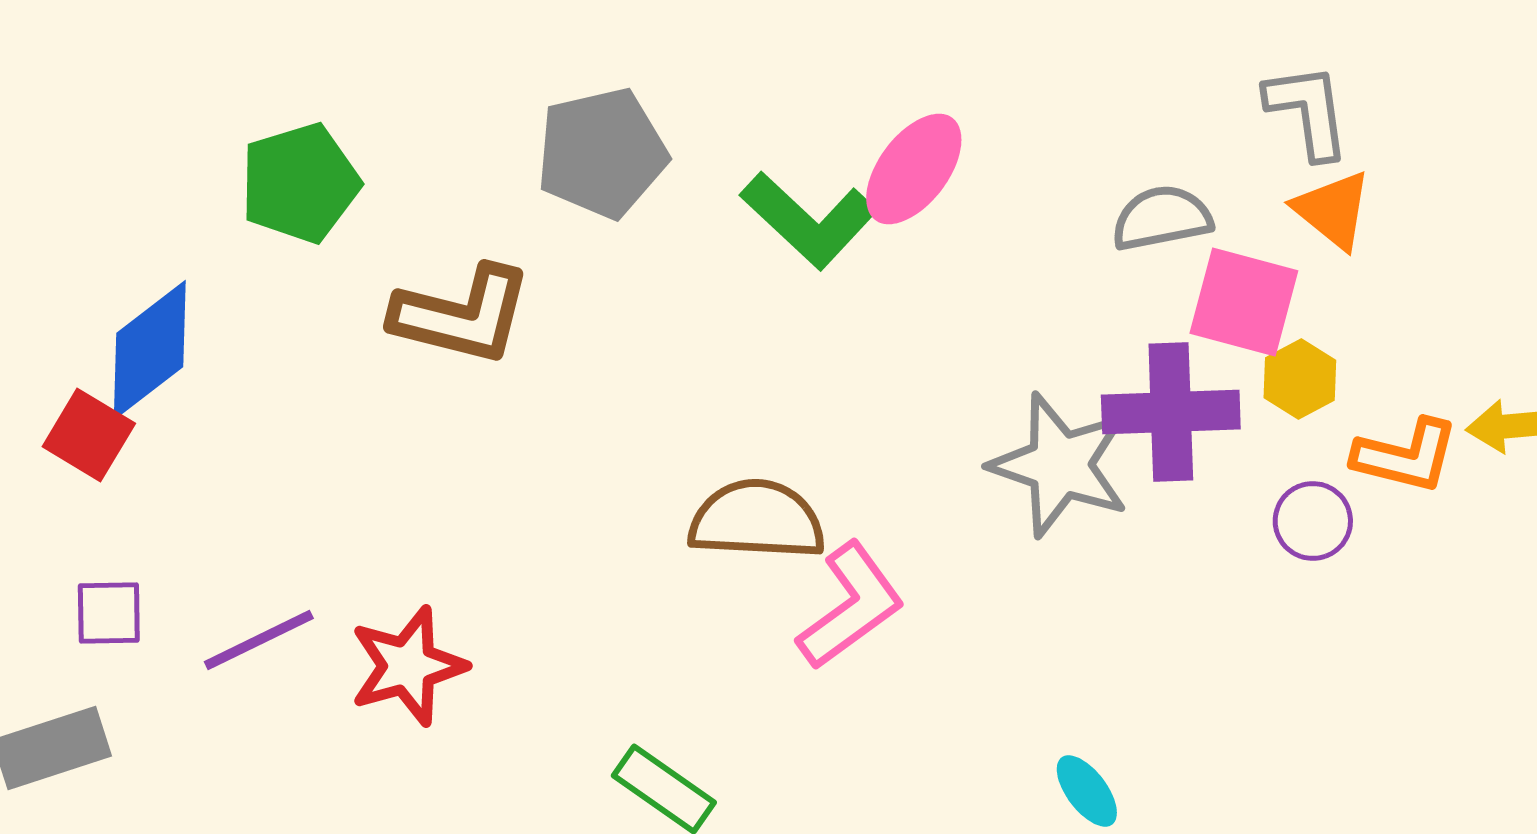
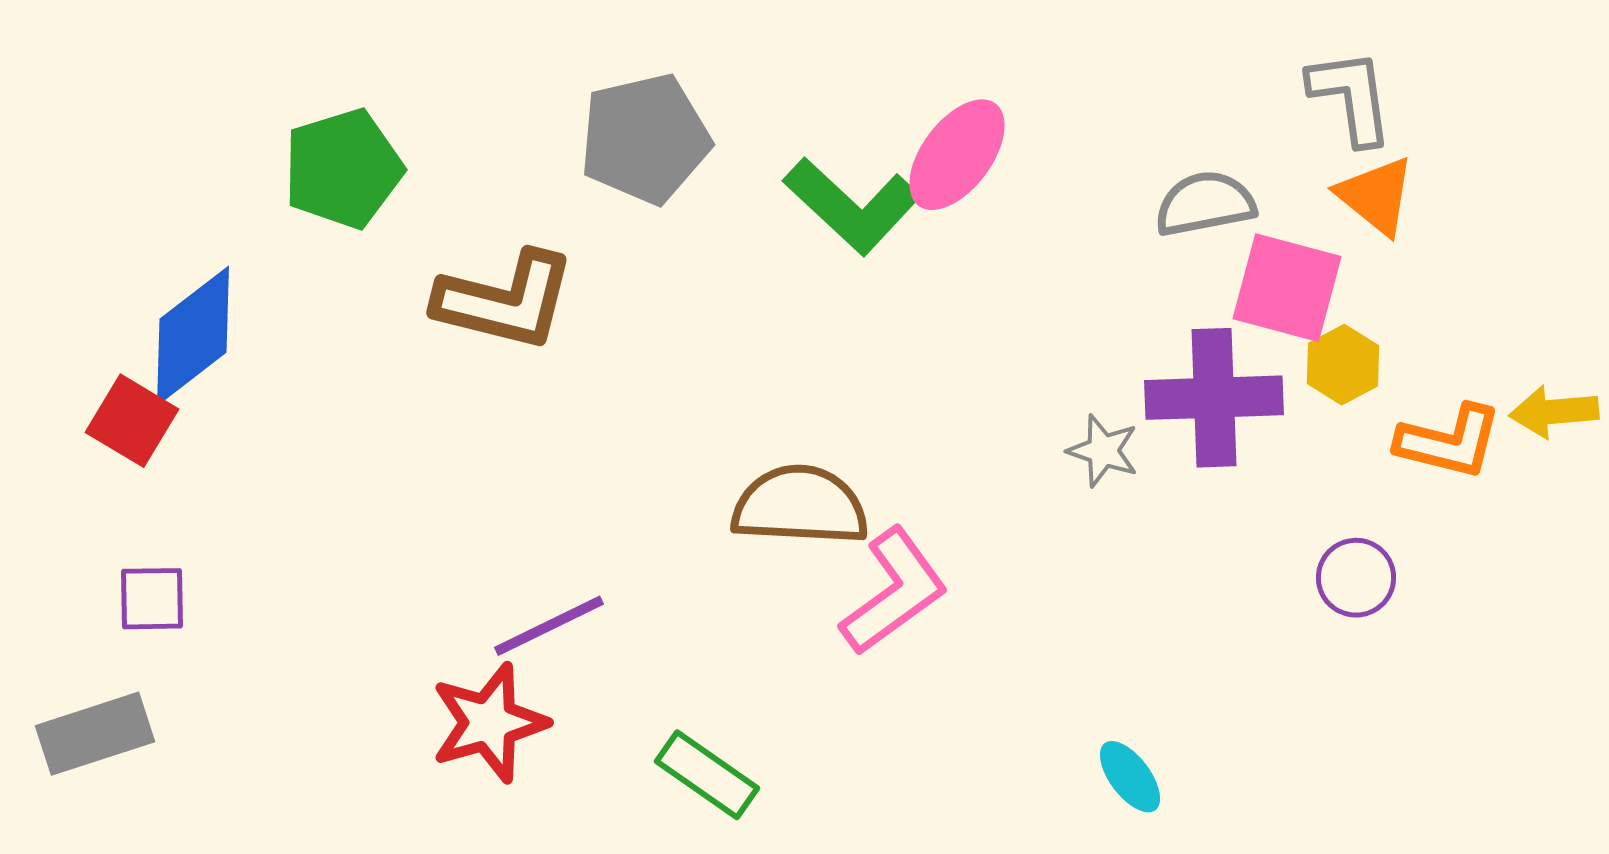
gray star: (1060, 465) -> (1103, 451), size x0.5
purple circle: (1313, 521) -> (1356, 578), moved
purple line: (259, 640) -> (549, 626), moved
red star: (408, 666) -> (489, 723), moved

